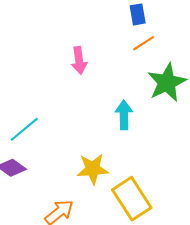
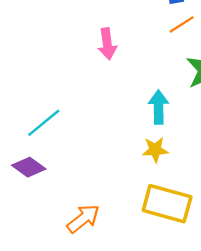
yellow star: (93, 169) -> (155, 150), moved, size x0.7
yellow rectangle: (132, 199) -> (167, 204), turned -42

